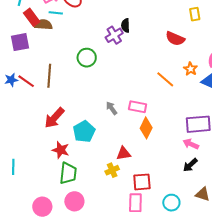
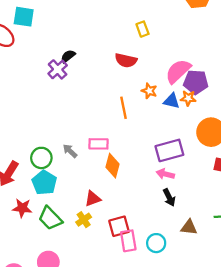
black semicircle: (125, 25) -> (68, 56), turned 64
green circle: (87, 58) -> (41, 158), moved
orange line: (165, 79) -> (123, 108), turned 48
black arrow: (190, 165) -> (169, 197), turned -63
green trapezoid: (68, 173) -> (50, 218), moved, turned 140
pink rectangle: (135, 203) -> (128, 241), moved

